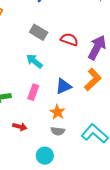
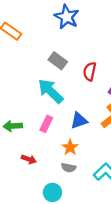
red semicircle: (69, 39) -> (90, 71), turned -102
cyan arrow: (34, 61) -> (51, 91), size x1.5

